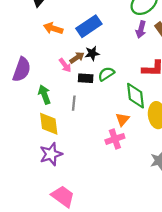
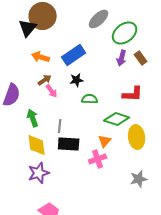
brown arrow: (77, 58) -> (45, 80), moved
green semicircle: (106, 74) -> (90, 99), turned 35
black rectangle: (86, 78) -> (69, 144), moved, size x1.5
green diamond: (136, 96) -> (117, 119), turned -65

